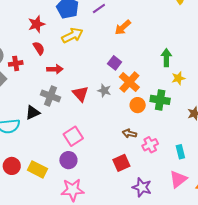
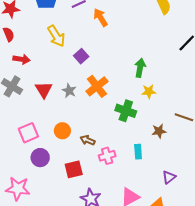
orange arrow: (123, 27) -> (101, 17), moved, turned 90
yellow arrow: (72, 35) -> (56, 36), moved, turned 75
purple square: (115, 63) -> (81, 56), moved
orange circle: (138, 105) -> (62, 131), moved
cyan rectangle: (180, 152) -> (138, 152), moved
purple circle: (68, 160) -> (40, 158), moved

